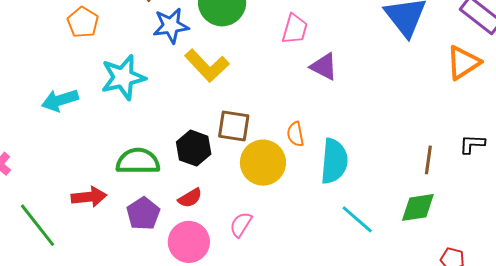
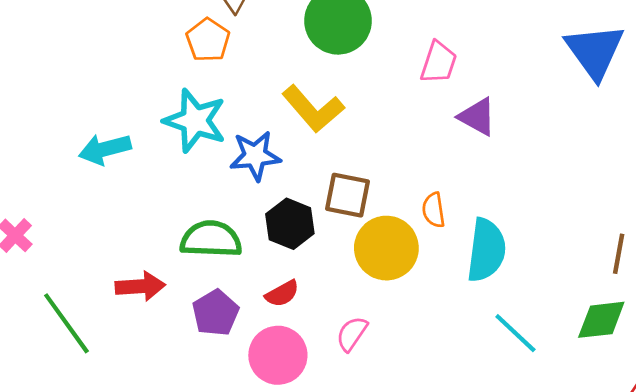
orange pentagon: (83, 22) -> (208, 40), moved
blue star: (171, 26) -> (255, 156), moved
cyan star: (123, 77) -> (195, 121), turned 30

